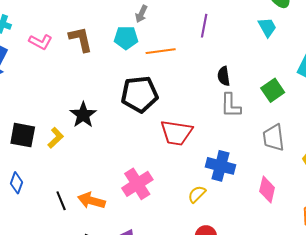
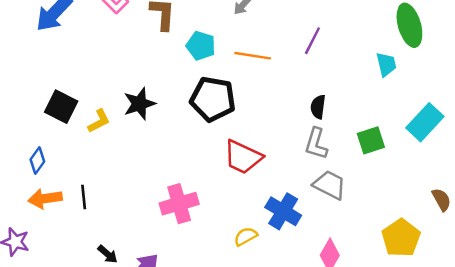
cyan pentagon: (126, 38) -> (201, 46), moved
gray trapezoid: (274, 138) -> (330, 185), moved, turned 108
orange arrow: (91, 201) -> (45, 199), moved, turned -40

